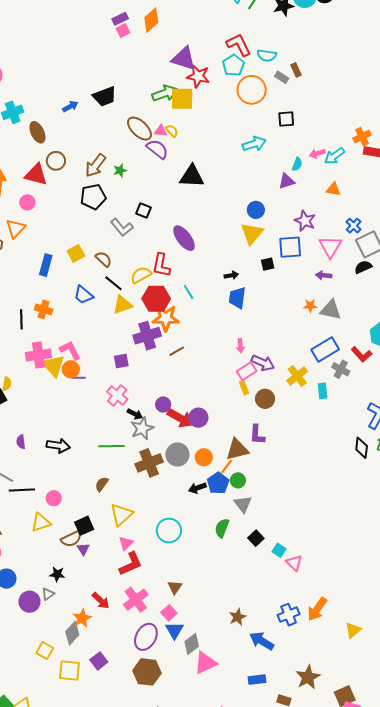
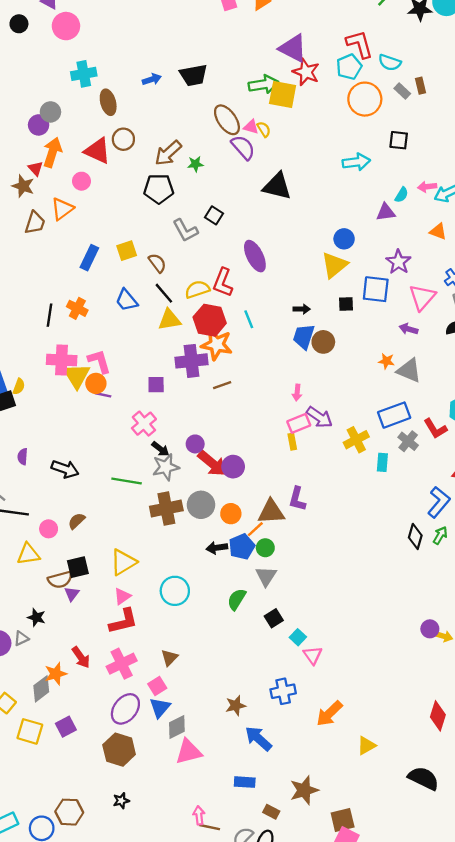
brown circle: (265, 399) -> (323, 342), moved
brown semicircle: (102, 484) -> (77, 521), moved
blue cross: (289, 615) -> (283, 691), moved

